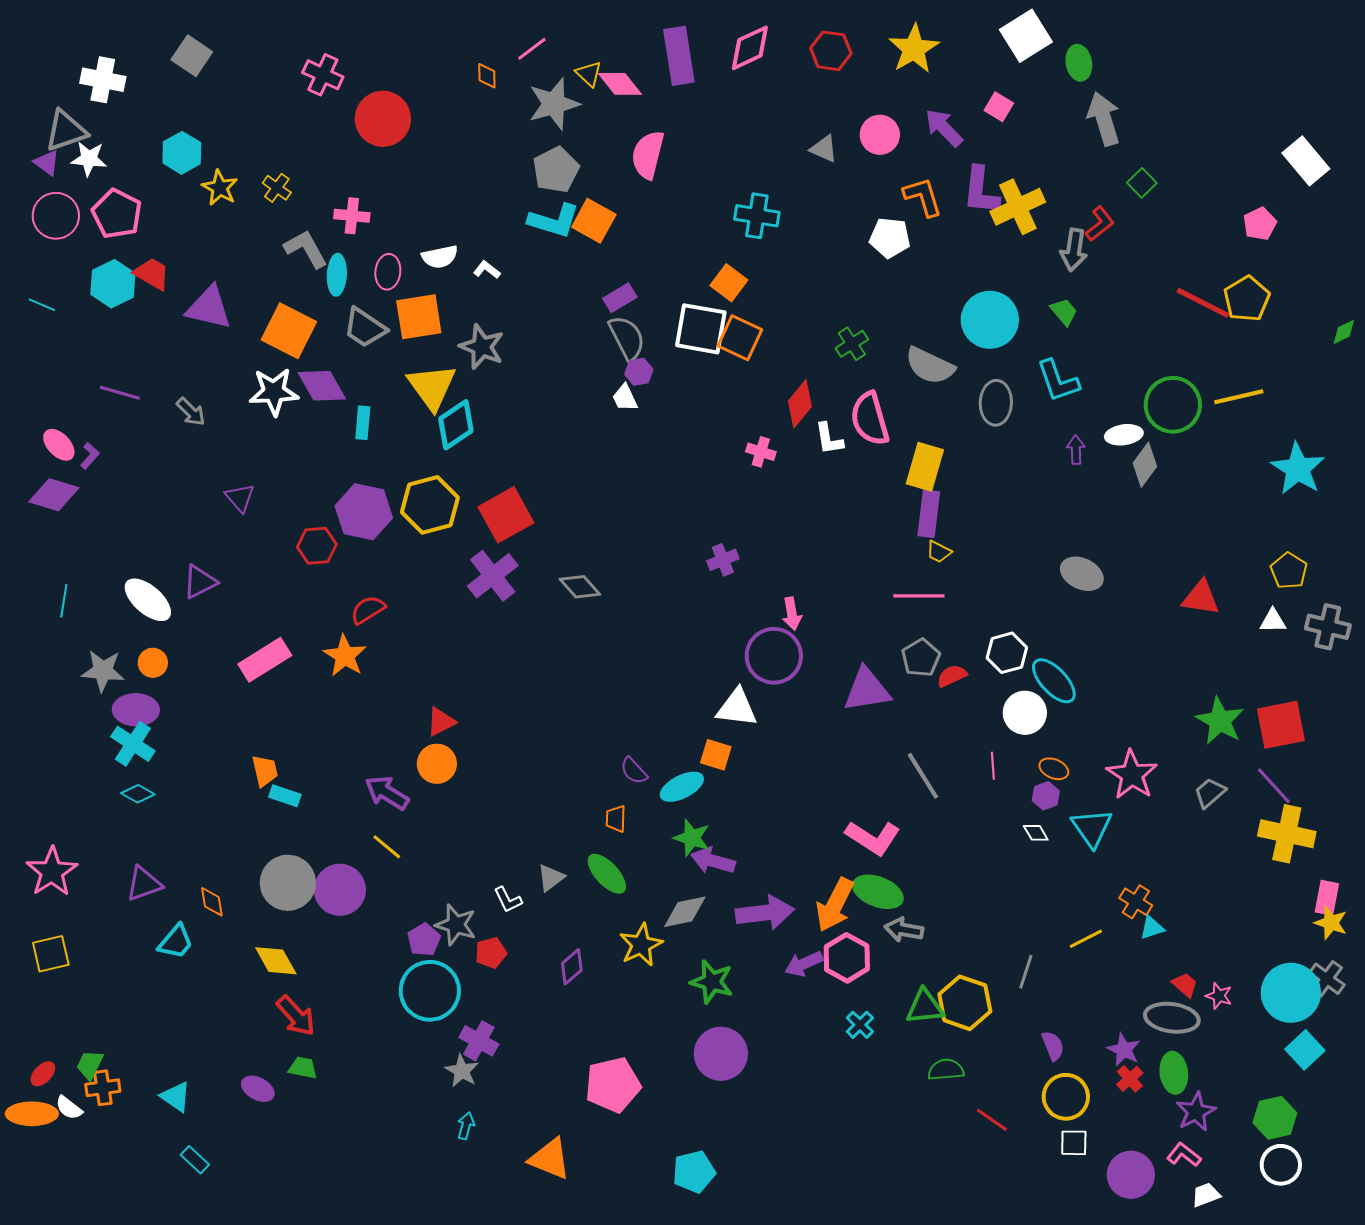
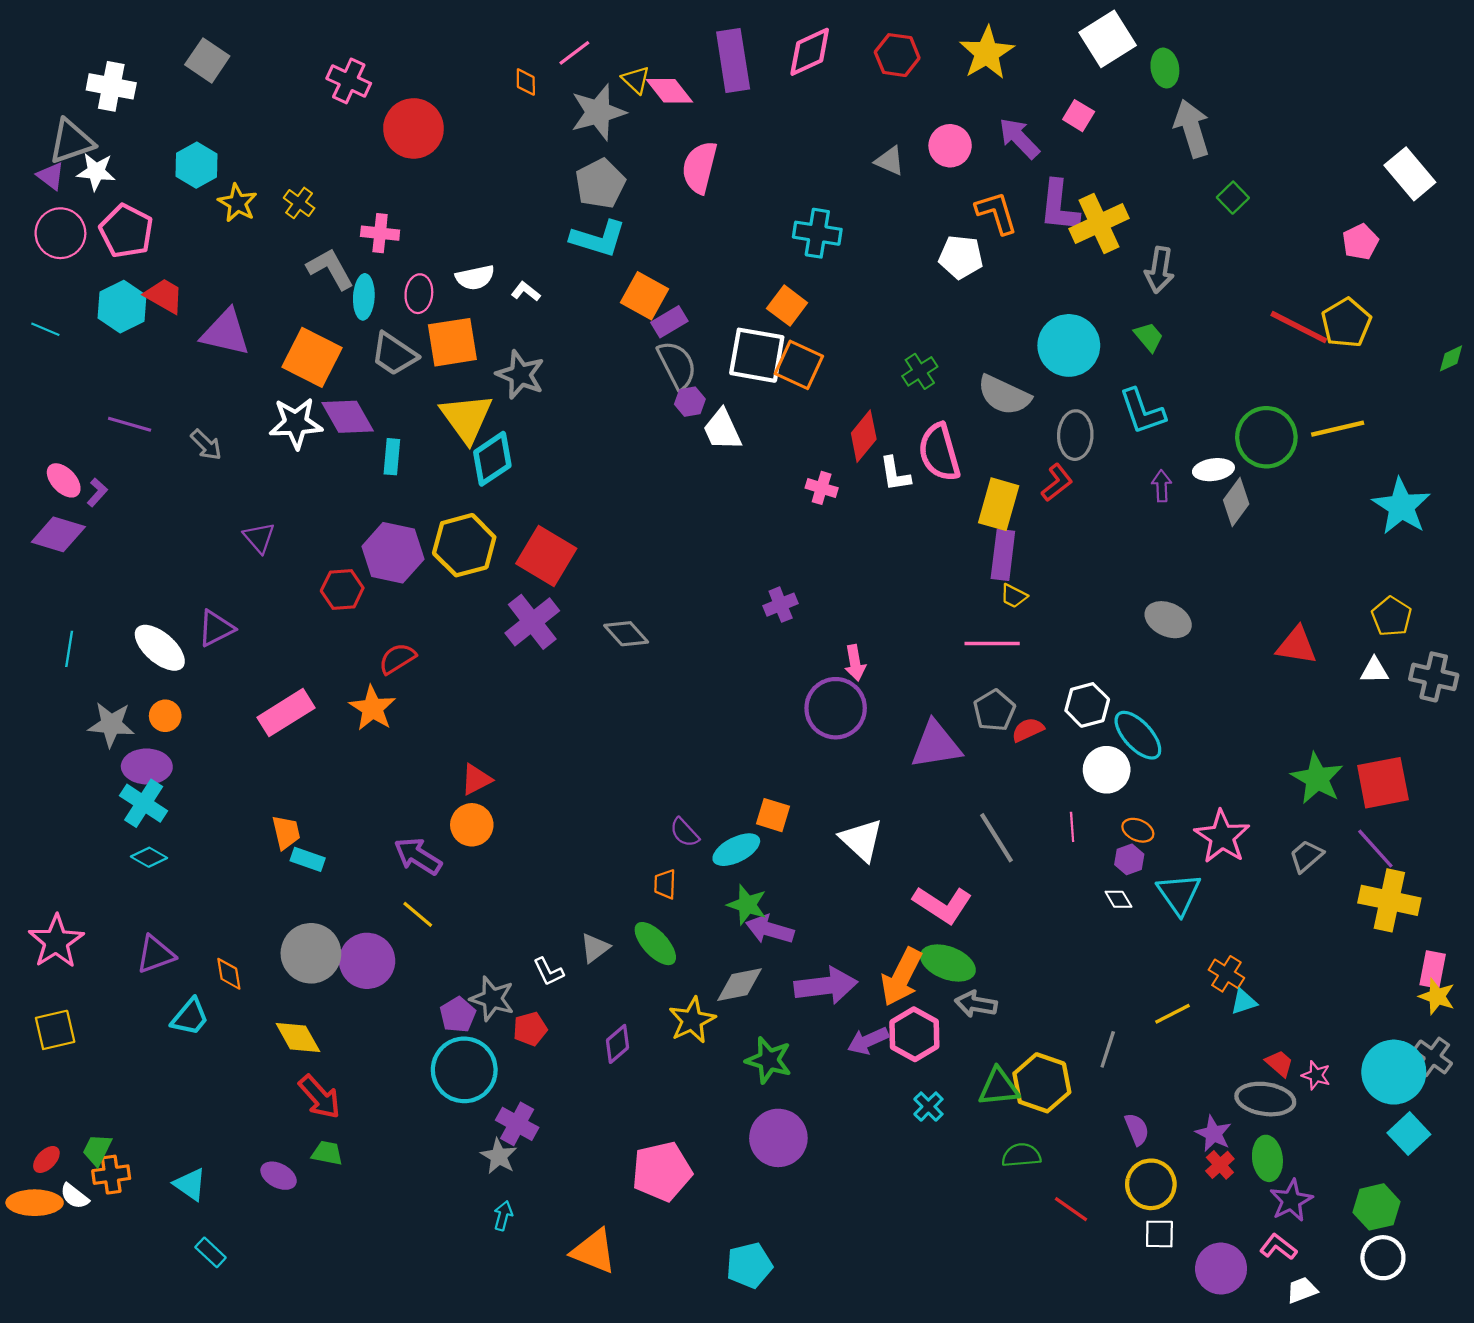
orange square: (594, 221) -> (645, 296), moved
red L-shape: (1100, 224) -> (1057, 483), moved
white trapezoid: (625, 398) -> (722, 430), moved, size x1.4
red square: (506, 515) -> (546, 556), turned -30
white triangle: (737, 708) -> (862, 840), moved, turned 36

